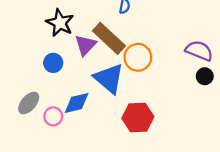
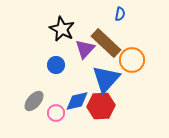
blue triangle: (109, 78) -> (106, 79), turned 32
red hexagon: (138, 117) -> (101, 106), moved

